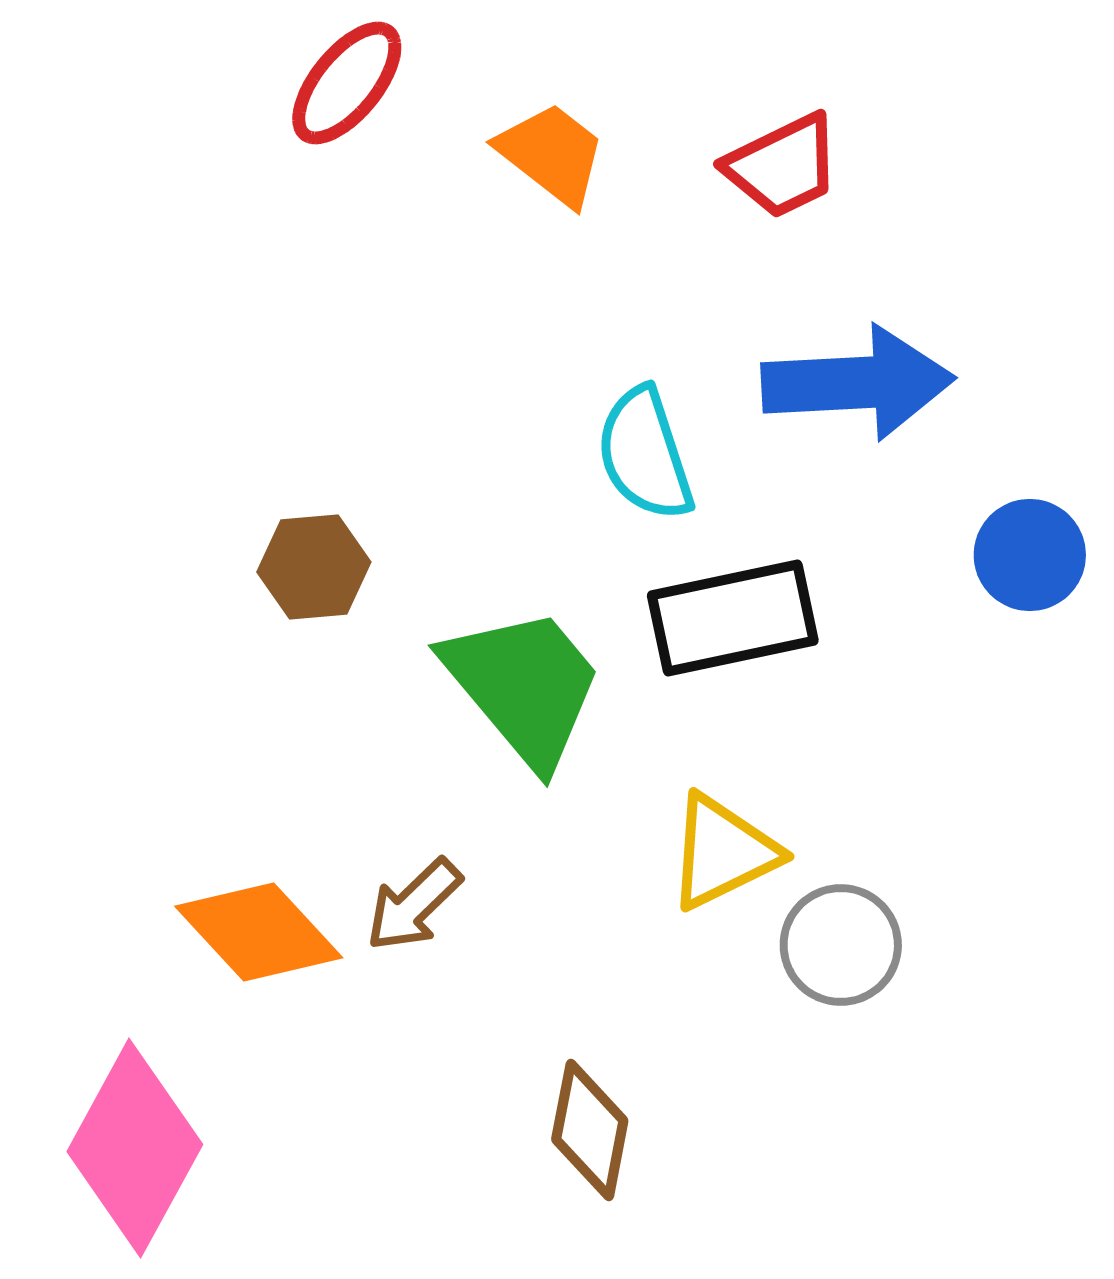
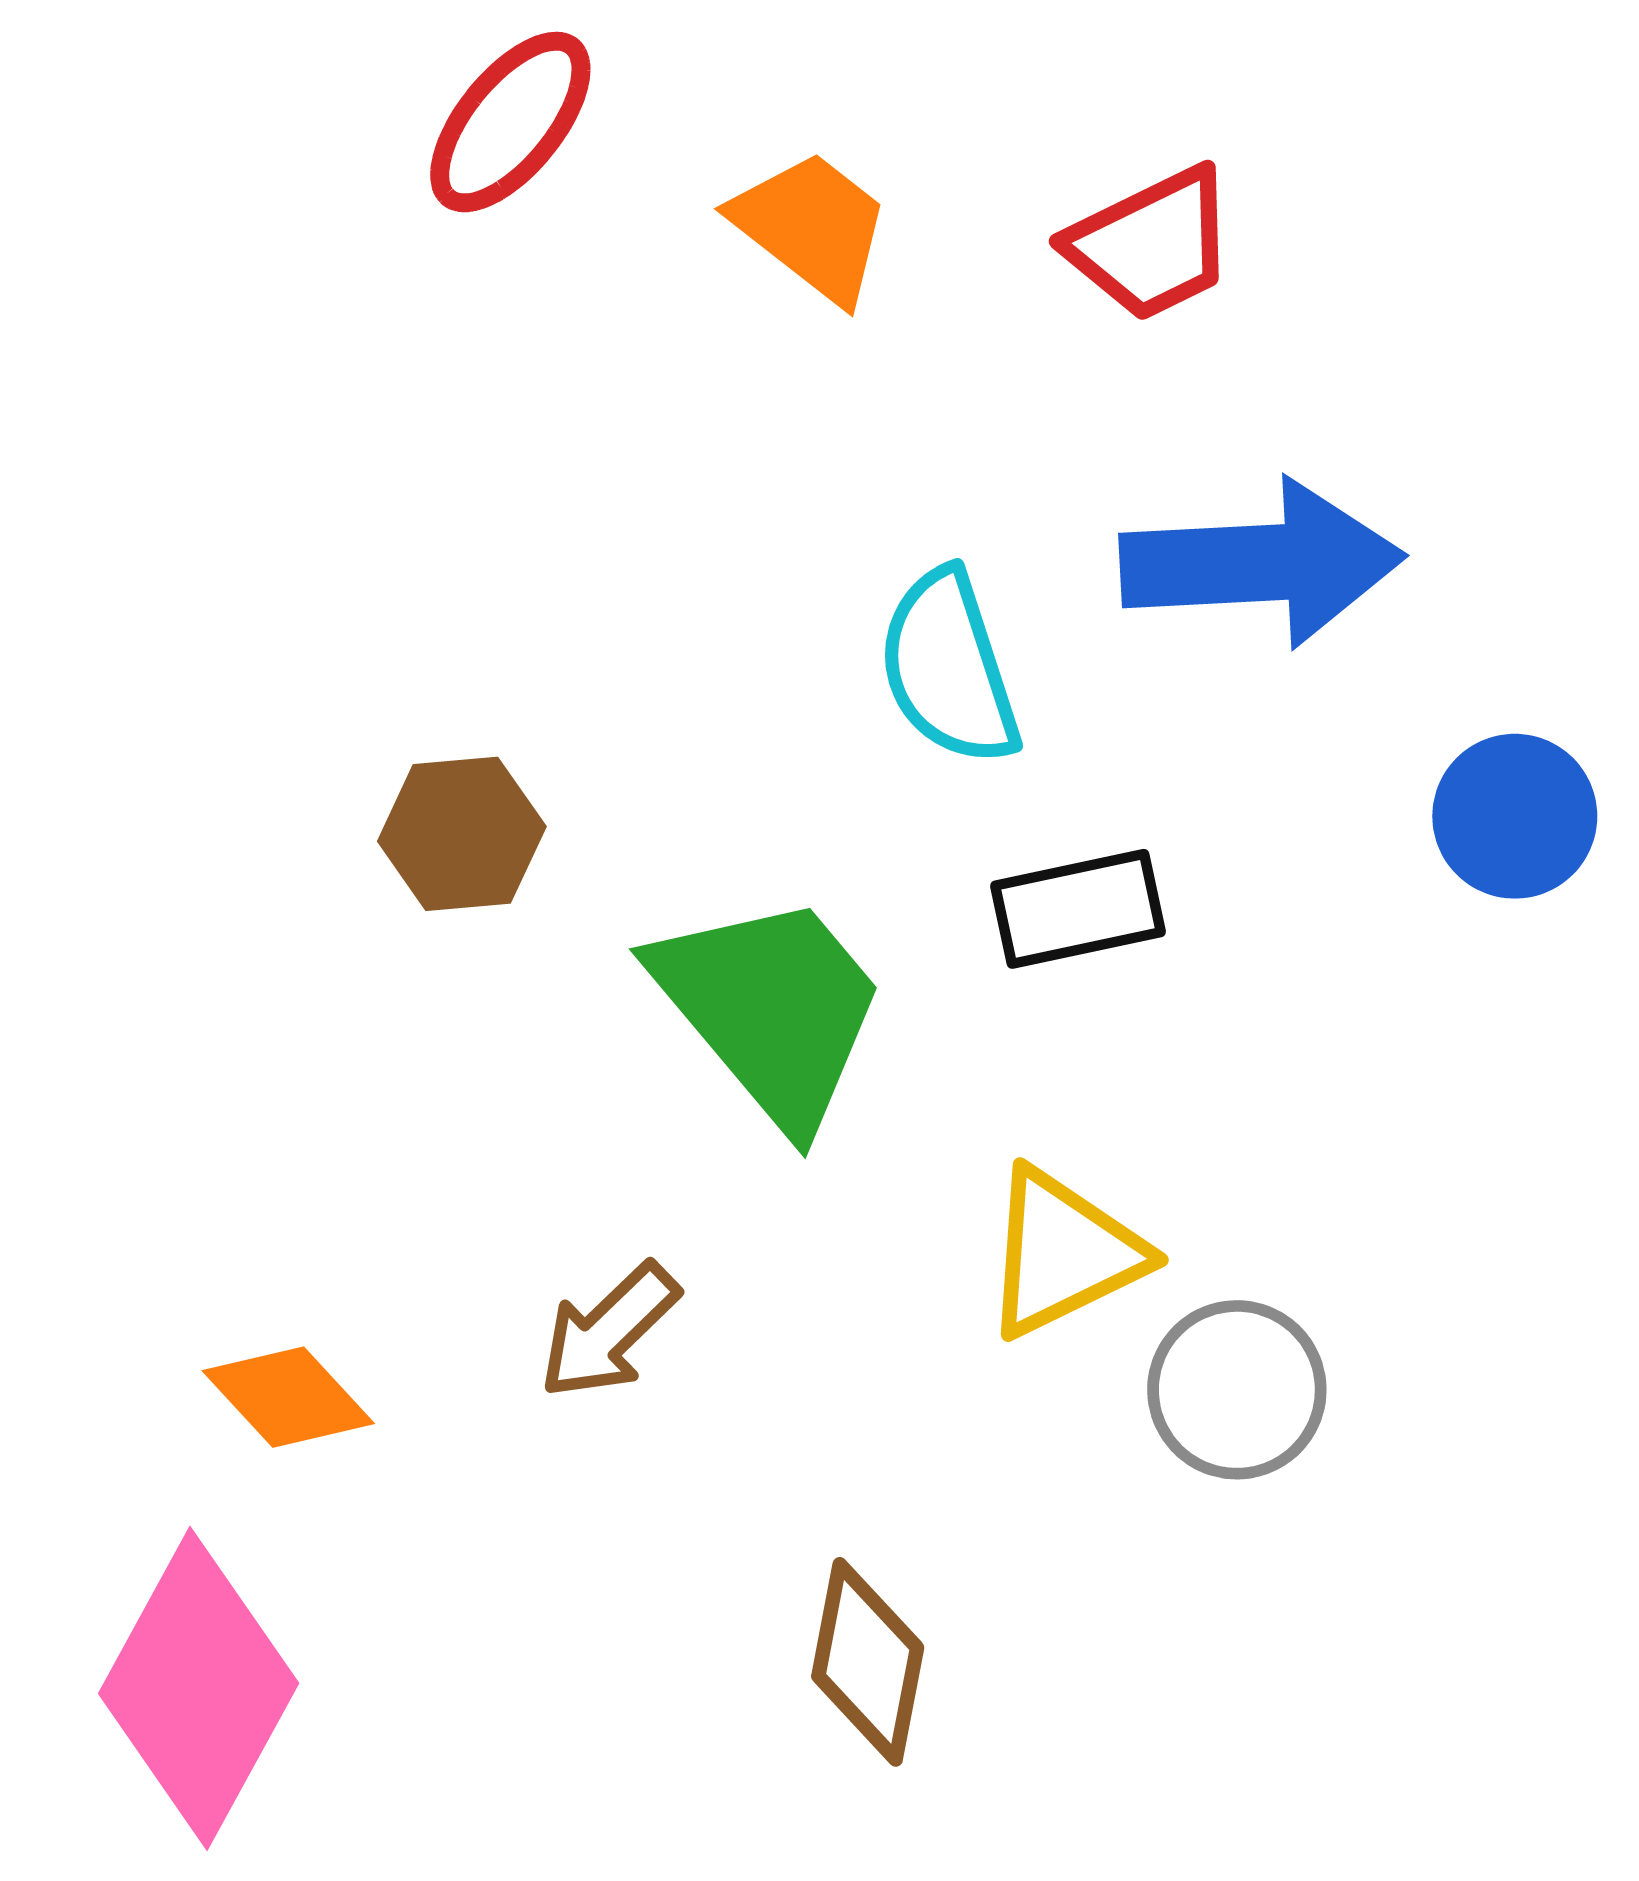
black rectangle: (733, 618) -> (1078, 909), size x0.7
orange diamond: (259, 932) -> (288, 1397), moved, size x0.7

